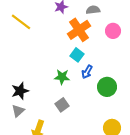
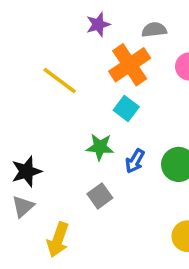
yellow line: (21, 22) -> (60, 80), moved
blue arrow: (87, 72) -> (135, 161), moved

